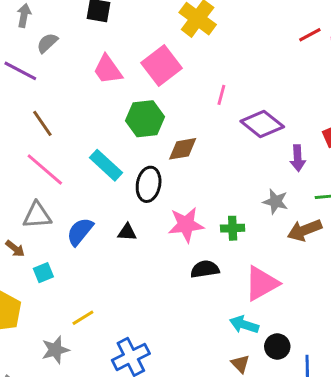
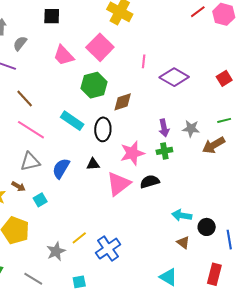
purple arrow: (298, 158) -> (164, 128), moved
pink triangle: (262, 283) -> (119, 184), moved
yellow line: (83, 318) -> (79, 238), moved

